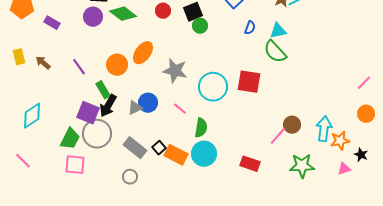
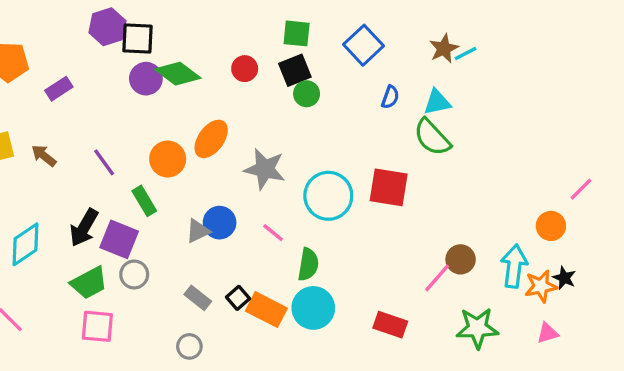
purple circle: (93, 17) -> (146, 79), moved
purple rectangle: (52, 23) -> (59, 89), turned -63
black arrow: (108, 106) -> (84, 228), moved
orange circle: (366, 114) -> (551, 226), moved
gray circle: (97, 134) -> (134, 274), size x0.6
green trapezoid: (70, 139) -> (89, 283), turned 35
gray rectangle: (135, 148) -> (198, 298), size x0.7
black star: (361, 155) -> (564, 278), moved

